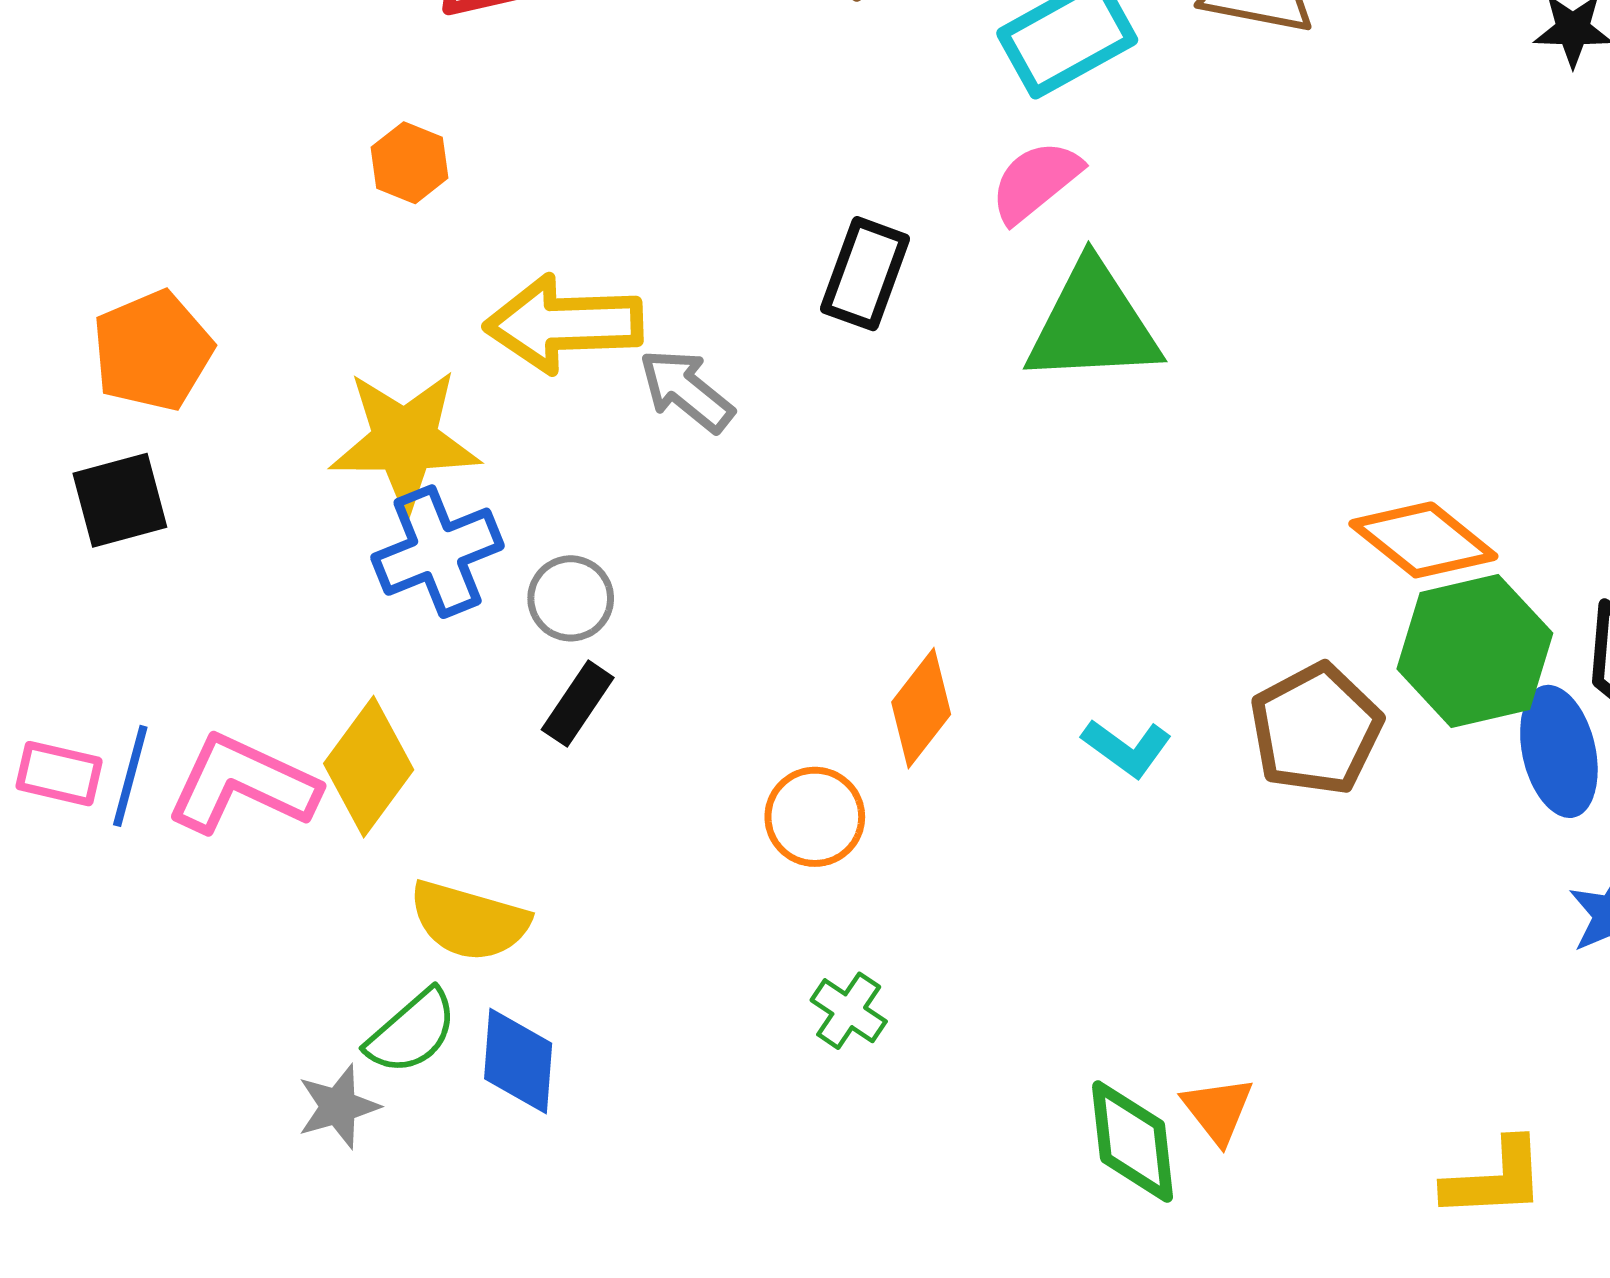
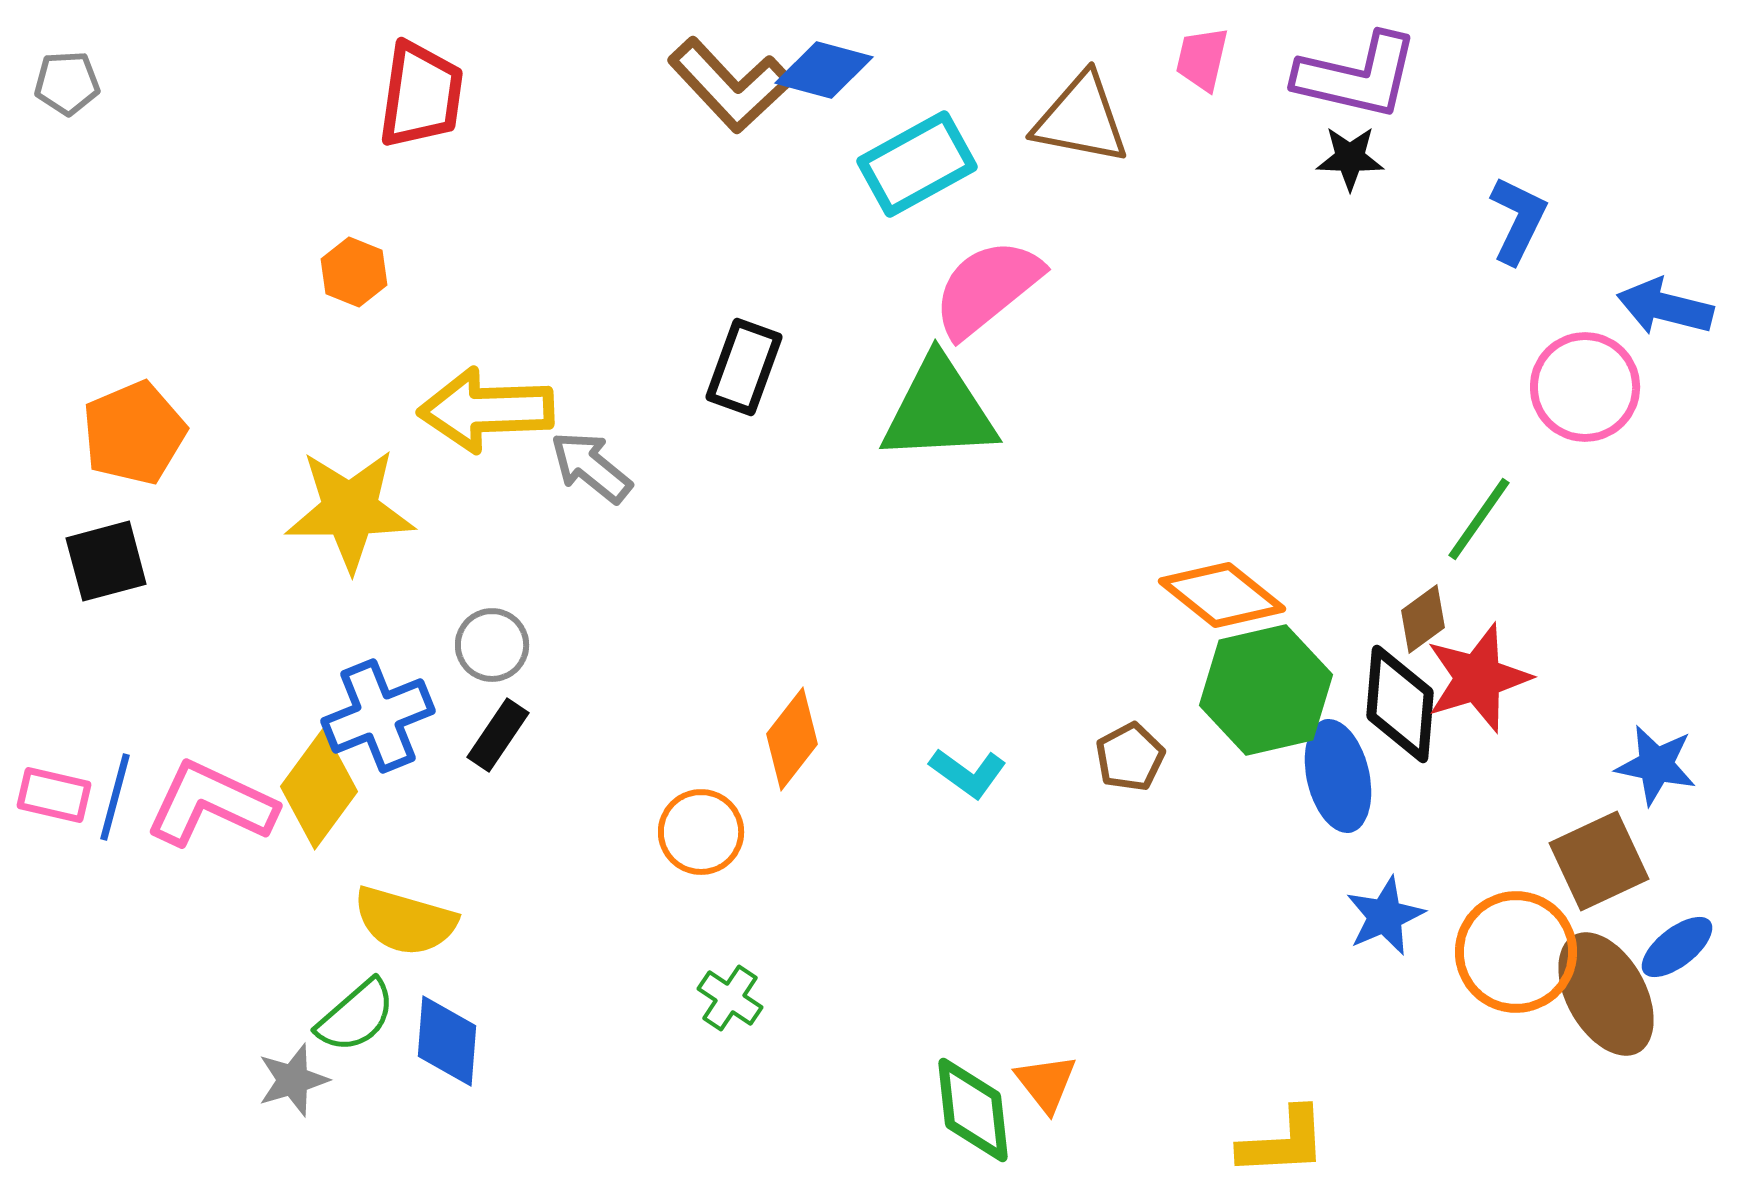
pink semicircle: (1036, 181) -> (987, 288), moved, size x1.4
blue cross: (438, 552) -> (378, 716), moved
brown pentagon: (1316, 729) -> (1130, 757), size x0.6

